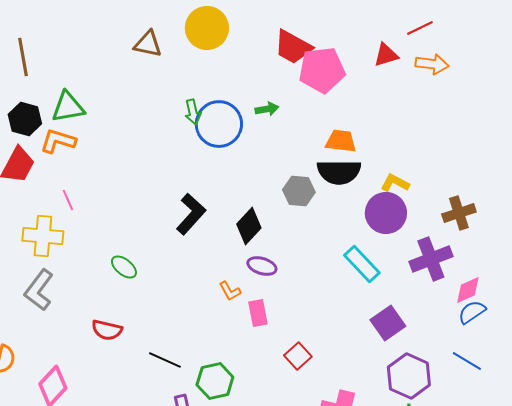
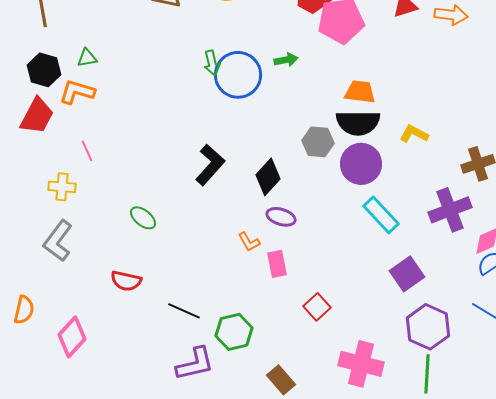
green triangle: (68, 107) -> (87, 58), size x0.6
purple circle: (386, 213) -> (361, 164), moved
yellow cross: (43, 236) -> (62, 187), size x0.7

